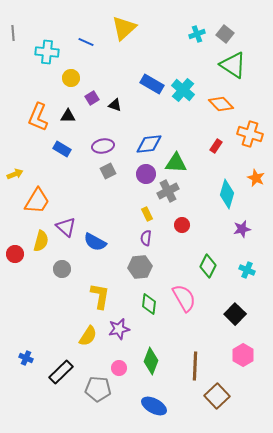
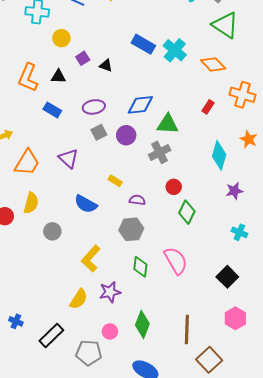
purple circle: (146, 174) -> (126, 135), moved
yellow rectangle: (147, 214) -> (115, 181), moved, turned -32
purple triangle: (66, 227) -> (69, 159), moved
purple semicircle: (146, 238) -> (137, 200), turned 91
green diamond: (208, 266) -> (187, 212), moved
yellow L-shape: (100, 296) -> (91, 259), turned -148

